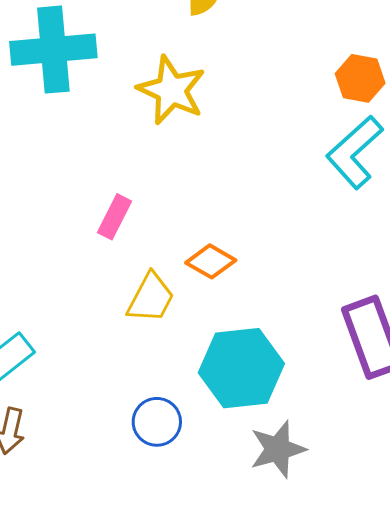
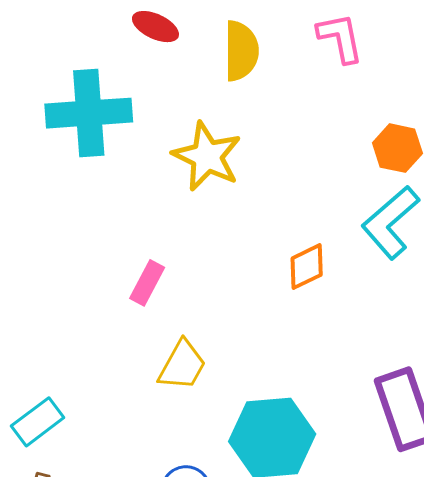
orange diamond: (211, 261) -> (307, 267), moved, turned -57

